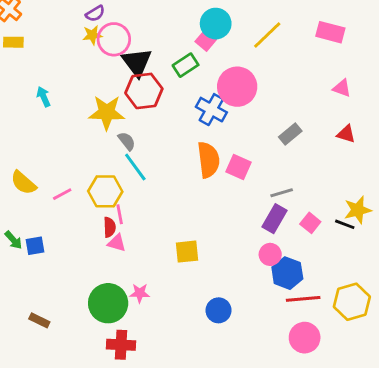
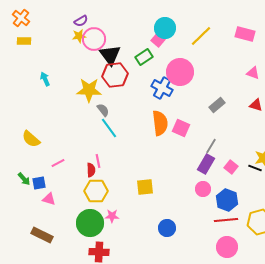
yellow hexagon: (105, 191) -> (96, 191), moved
gray line: (282, 193) -> (211, 146), turned -42
pink line: (62, 194) -> (58, 163), moved
pink triangle: (117, 243) -> (49, 199), moved
blue hexagon: (287, 273) -> (227, 200), moved
brown rectangle: (39, 320) -> (42, 235), size x1.5

